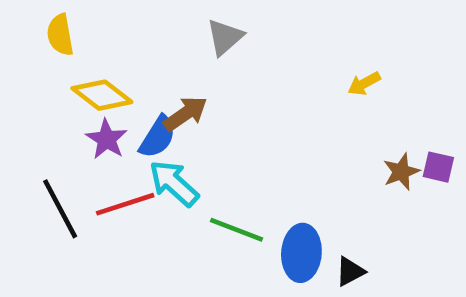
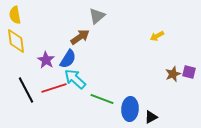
yellow semicircle: (60, 35) -> (15, 15), moved
yellow diamond: (102, 95) -> (16, 41), moved, turned 45
brown arrow: (185, 114) -> (80, 37), moved

